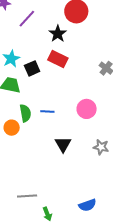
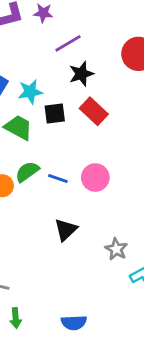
black star: (58, 34) -> (81, 74), moved
pink circle: (87, 109) -> (95, 178), moved
green semicircle: (25, 113) -> (27, 172), turned -132

